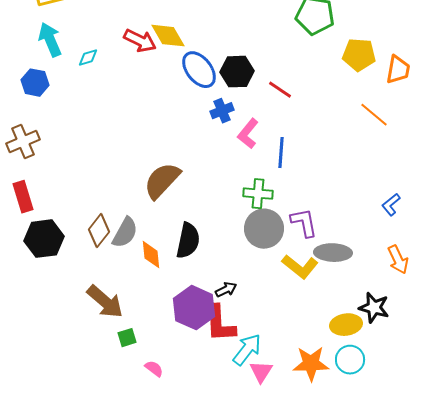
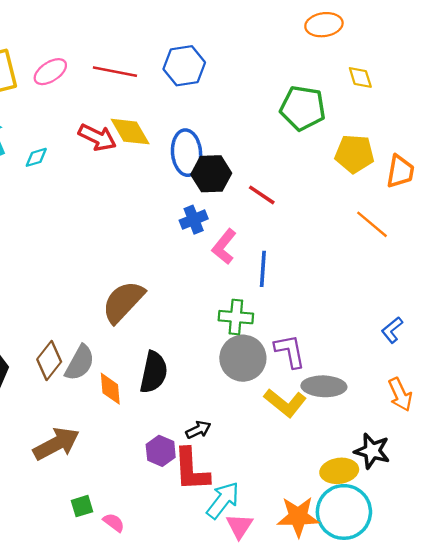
blue ellipse: (199, 70) -> (187, 153), moved, turned 33
brown arrow: (105, 302) -> (56, 444), turned -69
purple hexagon: (194, 308) -> (161, 451), size x0.6
green square: (127, 338) -> (82, 506), moved
cyan circle: (350, 360) -> (344, 512), size x1.6

